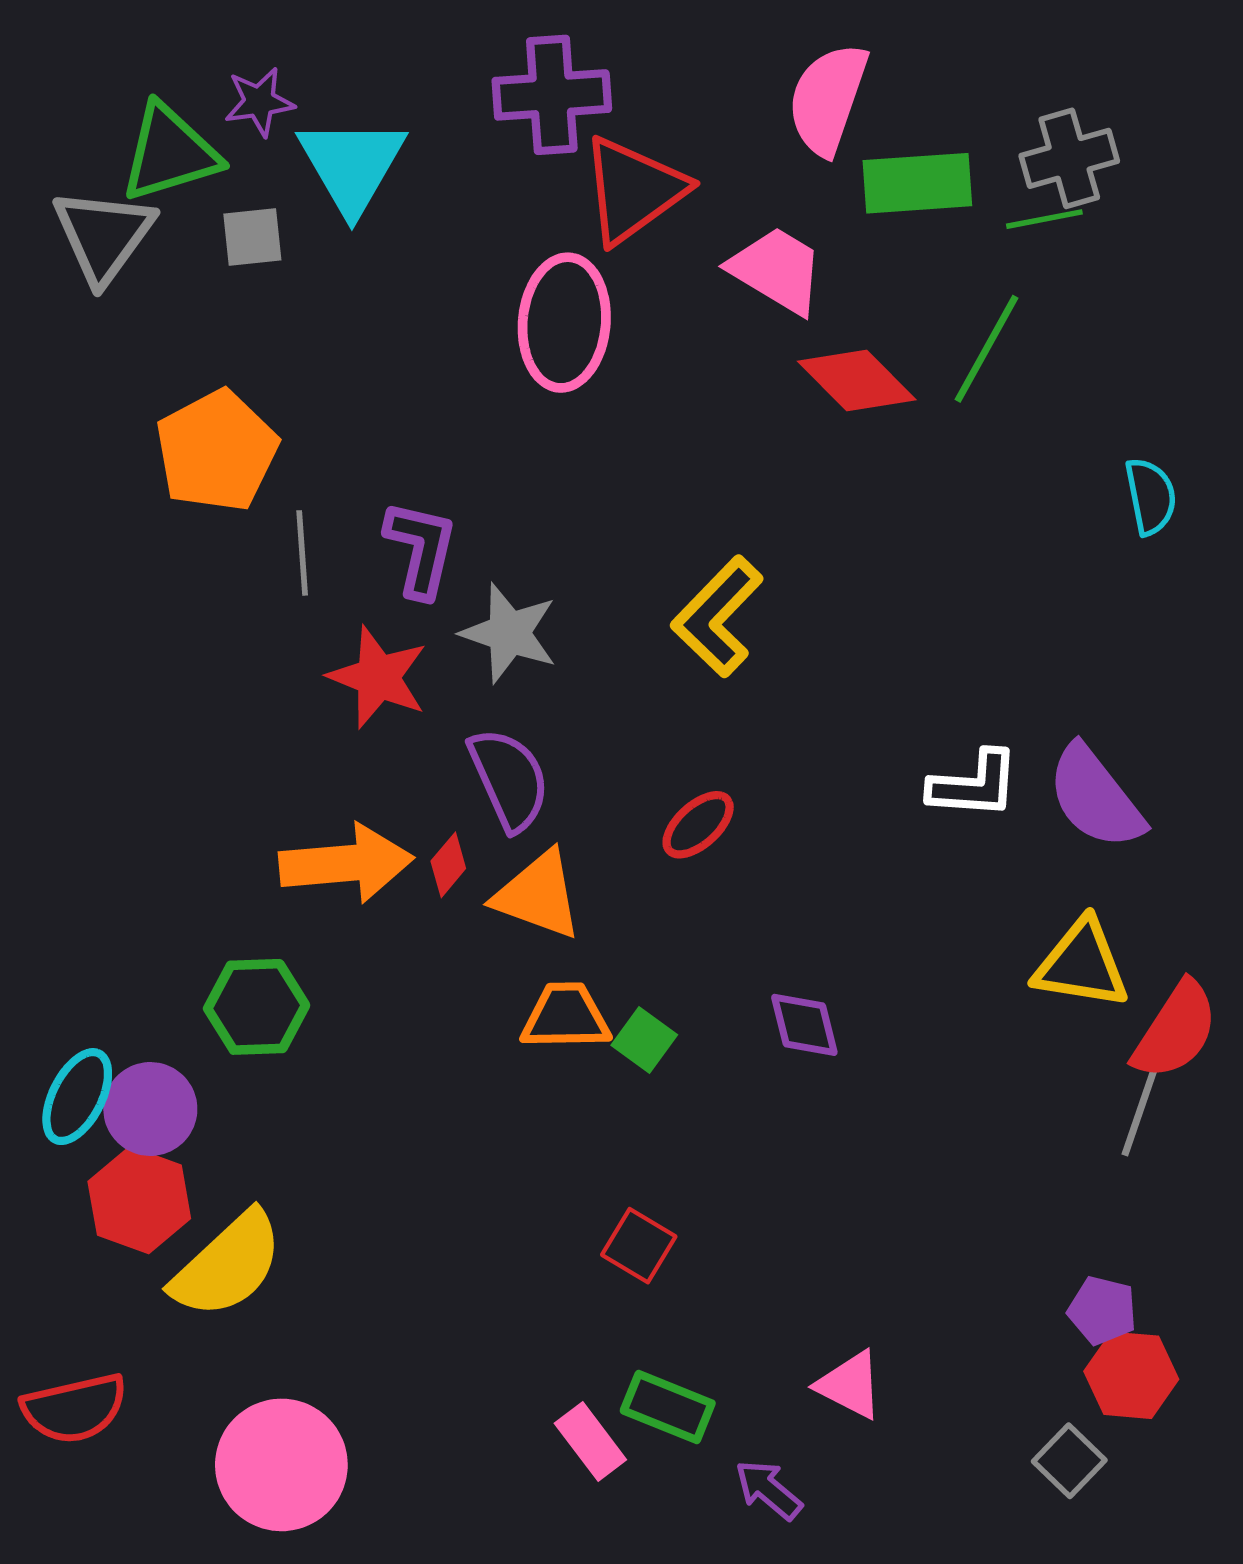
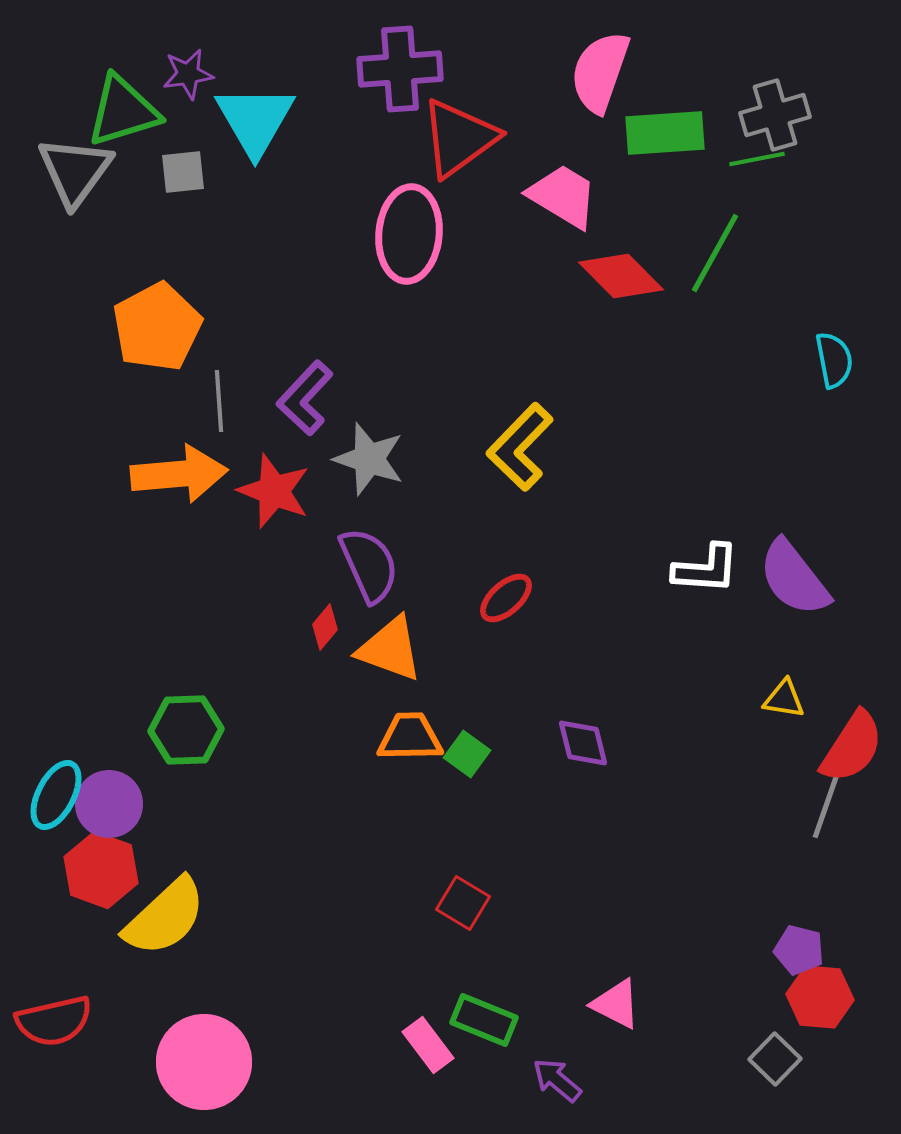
purple L-shape: (421, 549) -> (305, 398), turned -150
orange arrow: (346, 863) -> (179, 474), moved
yellow triangle: (1082, 964) -> (784, 699), size x0.6

